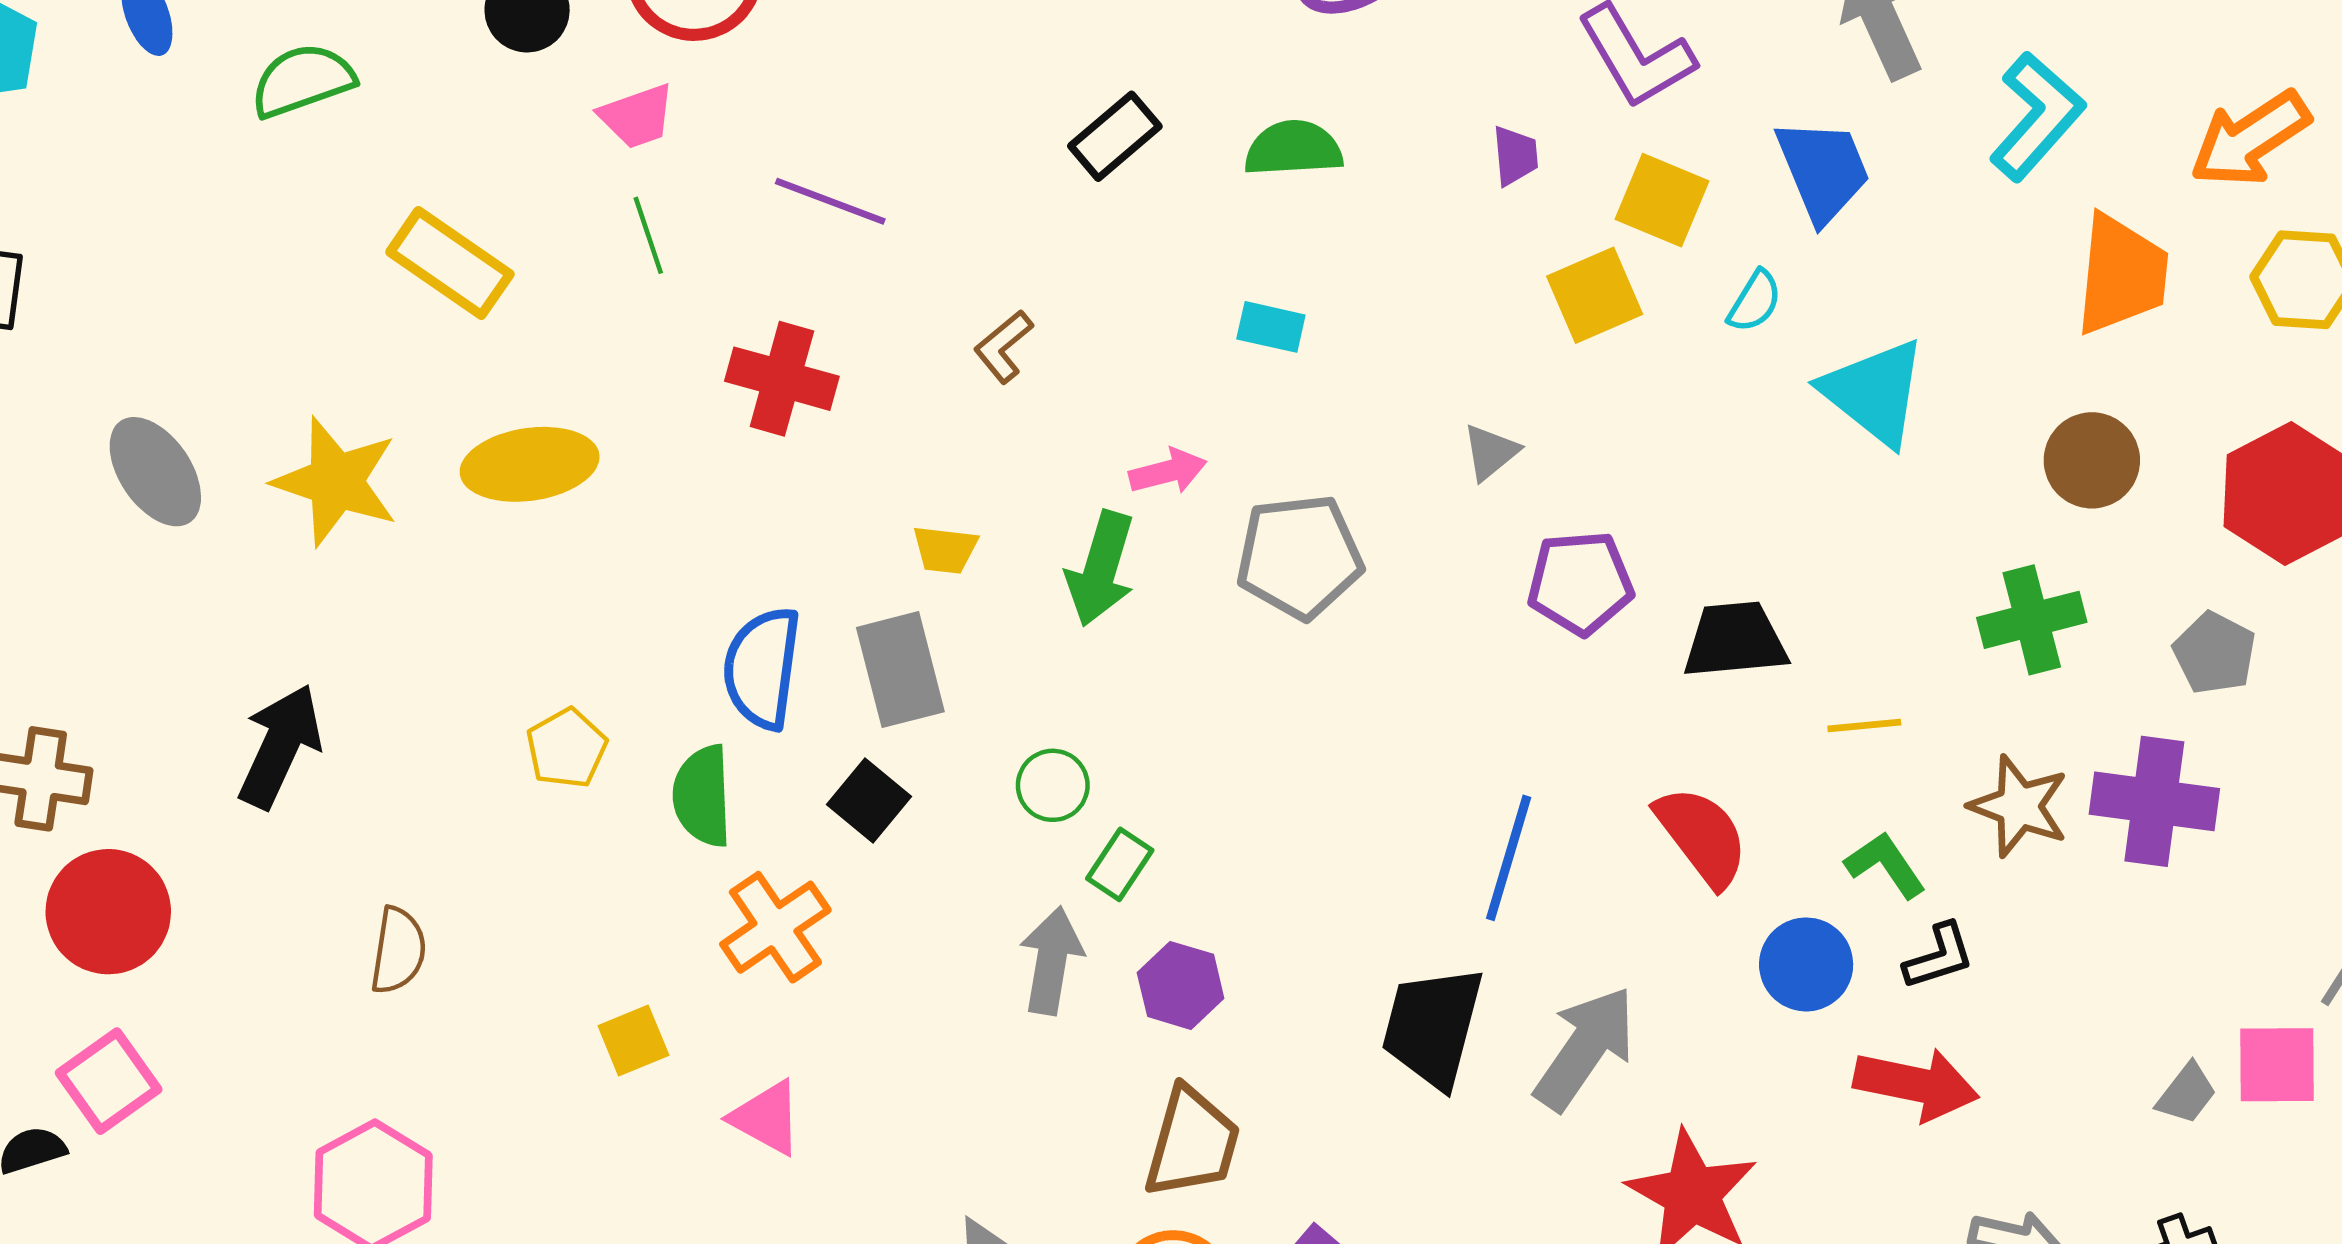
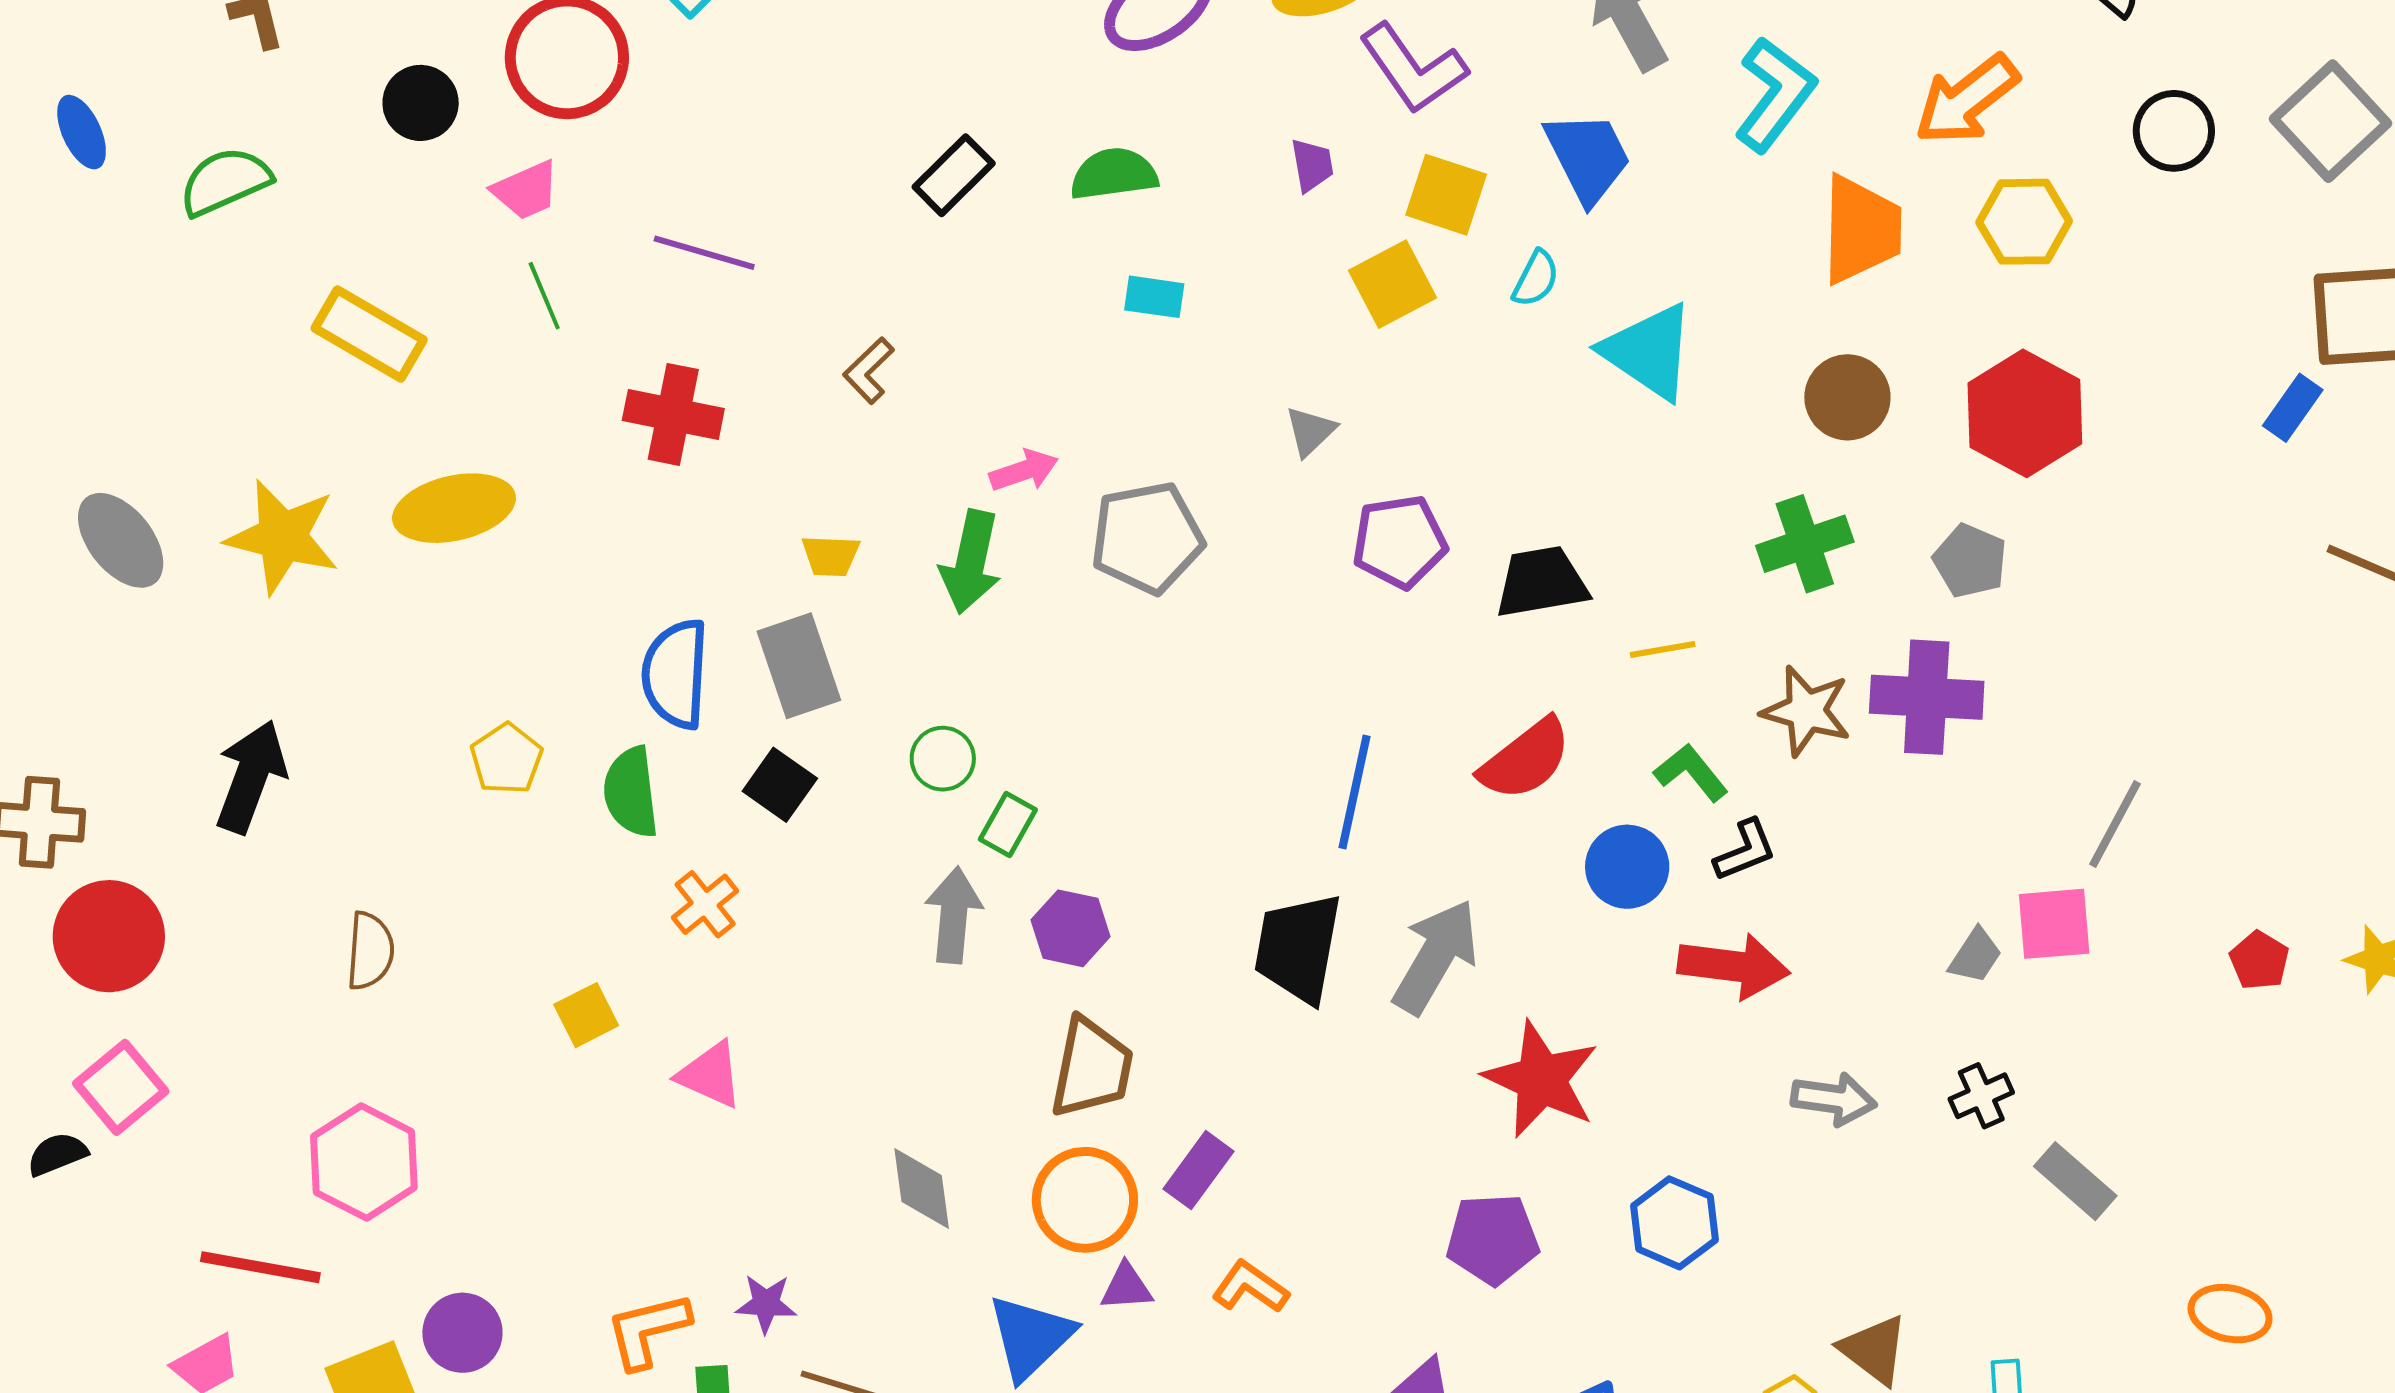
cyan rectangle: (1271, 327) -> (1154, 297), moved
red semicircle: (1702, 836) -> (1525, 759), turned 94
orange cross: (775, 927) -> (705, 904), size x0.7

